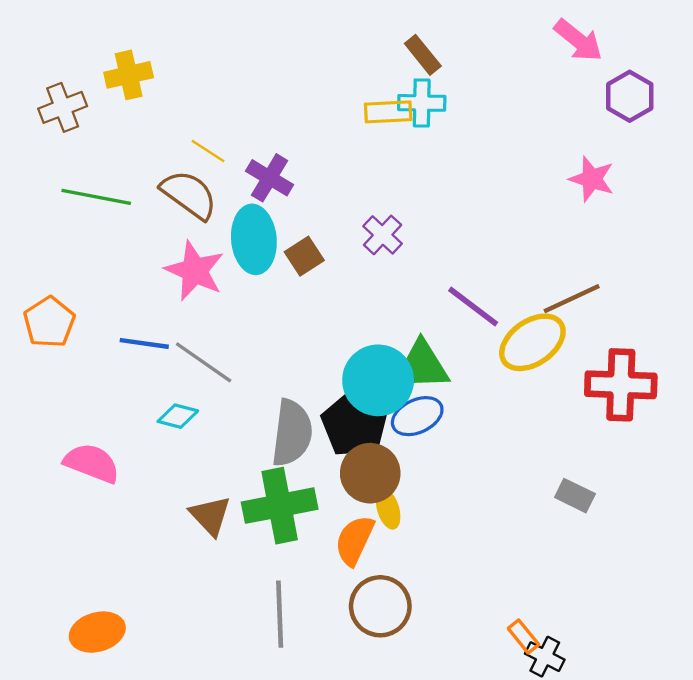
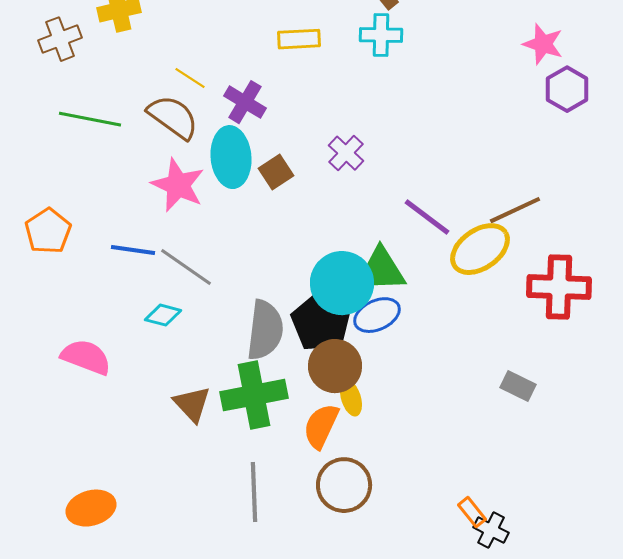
purple hexagon: (630, 96) -> (567, 89), moved
yellow rectangle: (388, 112) -> (299, 39), moved
pink star: (592, 179) -> (543, 44), moved

